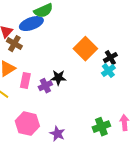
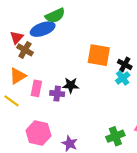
orange square: (85, 49) -> (99, 55), turned -35
black cross: (110, 58) -> (125, 64), turned -32
purple cross: (45, 86) -> (57, 94), turned 32

